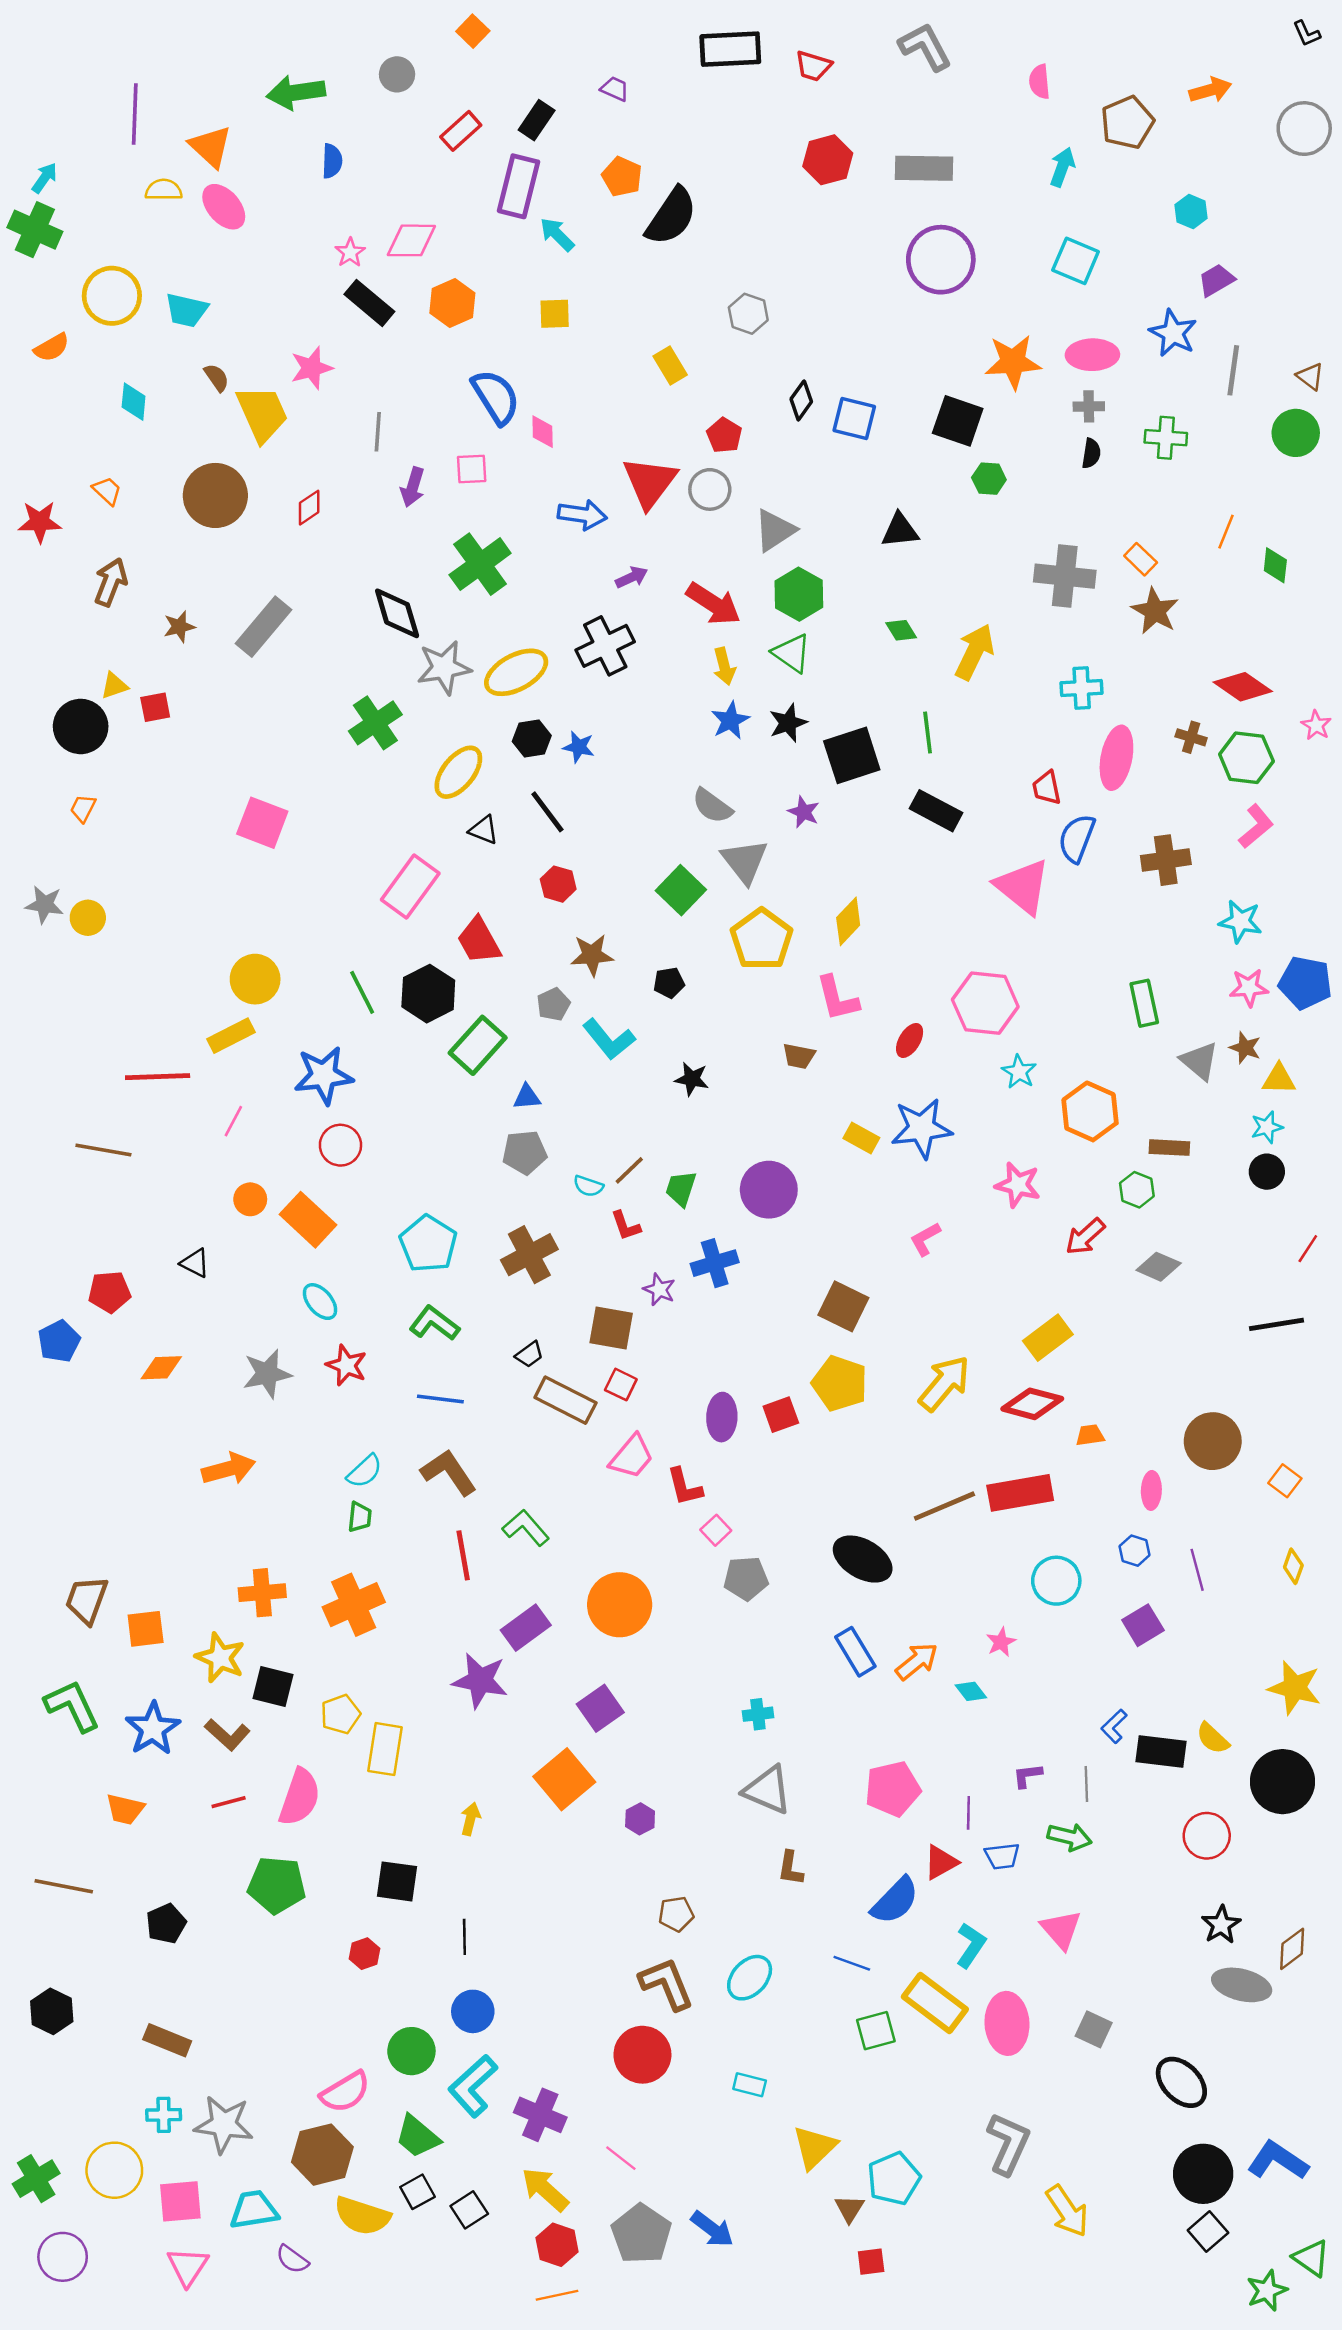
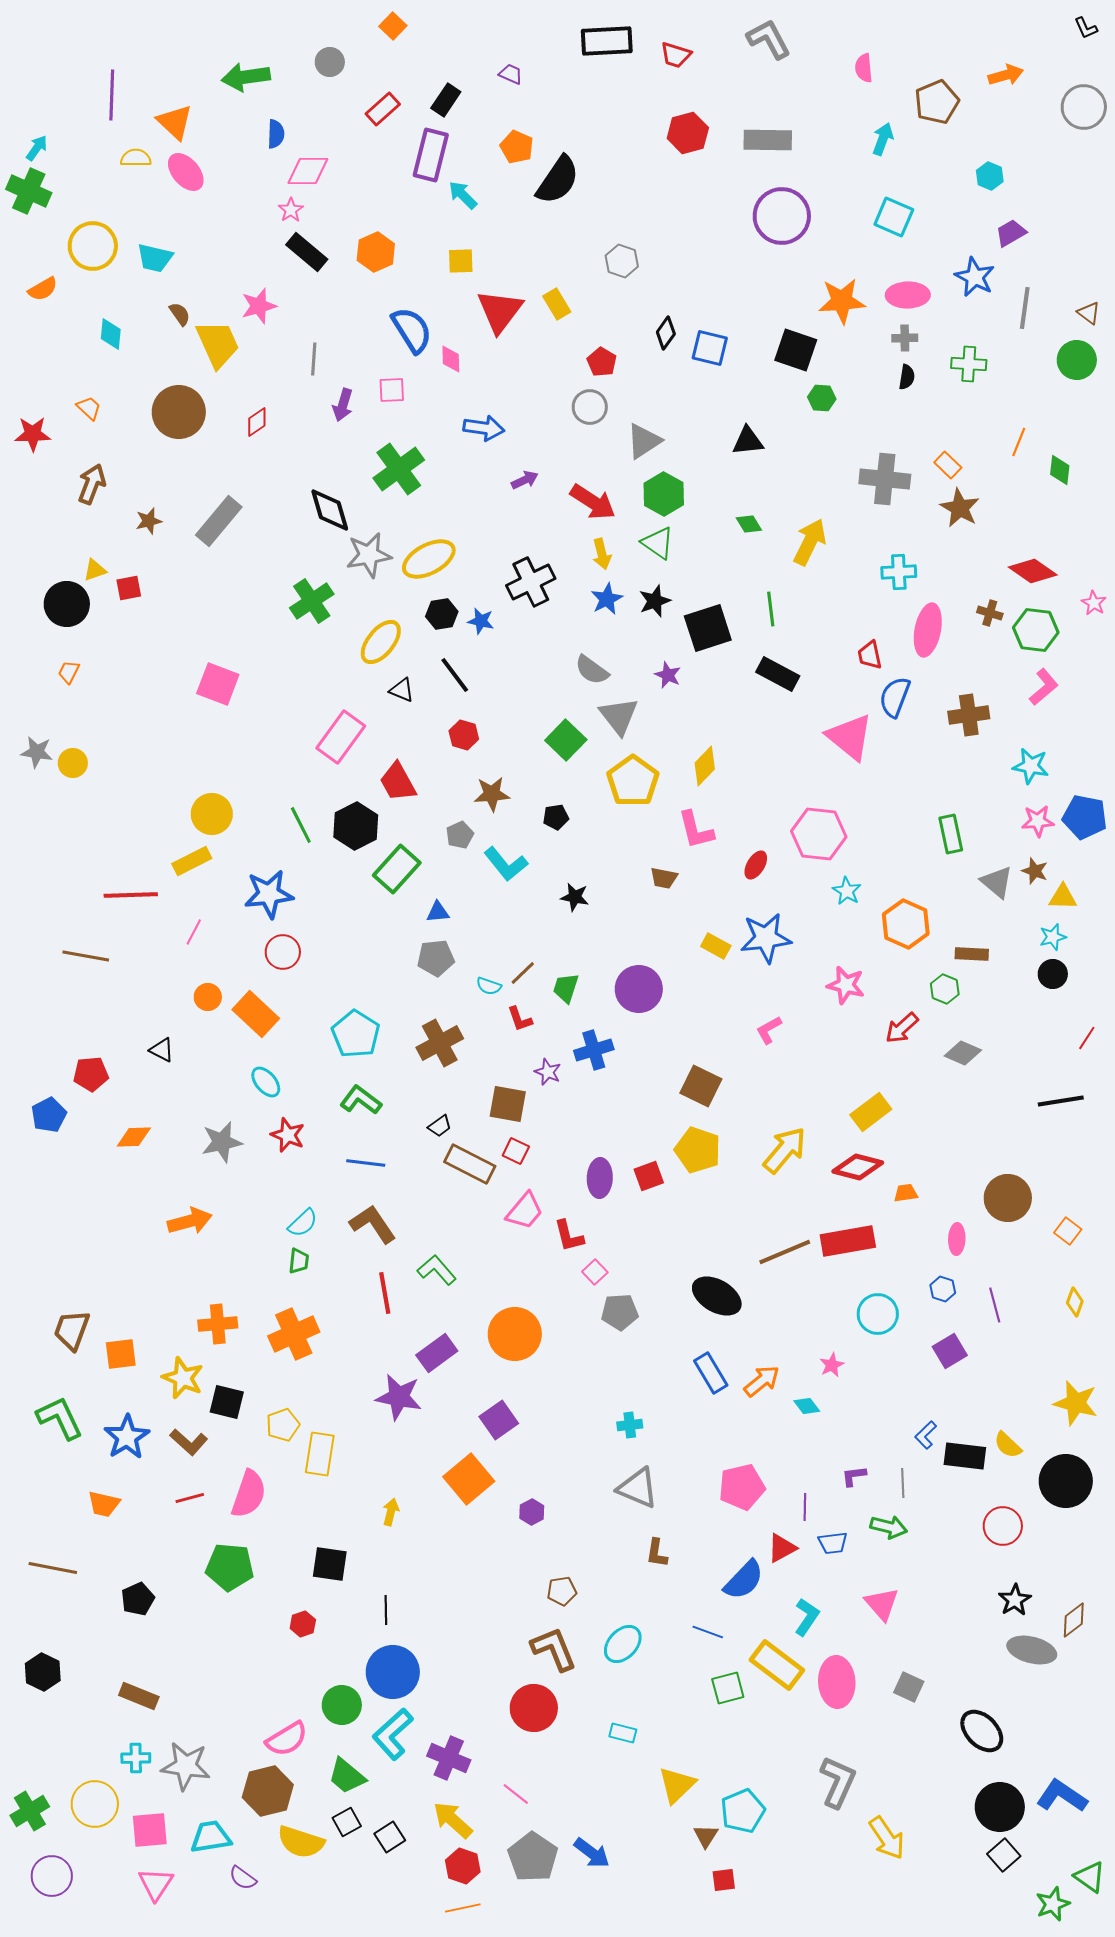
pink diamond: (411, 240) -> (308, 171), moved
red triangle: (650, 482) -> (500, 311), moved
black cross: (605, 646) -> (531, 582), moved
blue circle: (473, 2011) -> (393, 1672), size x1.5

